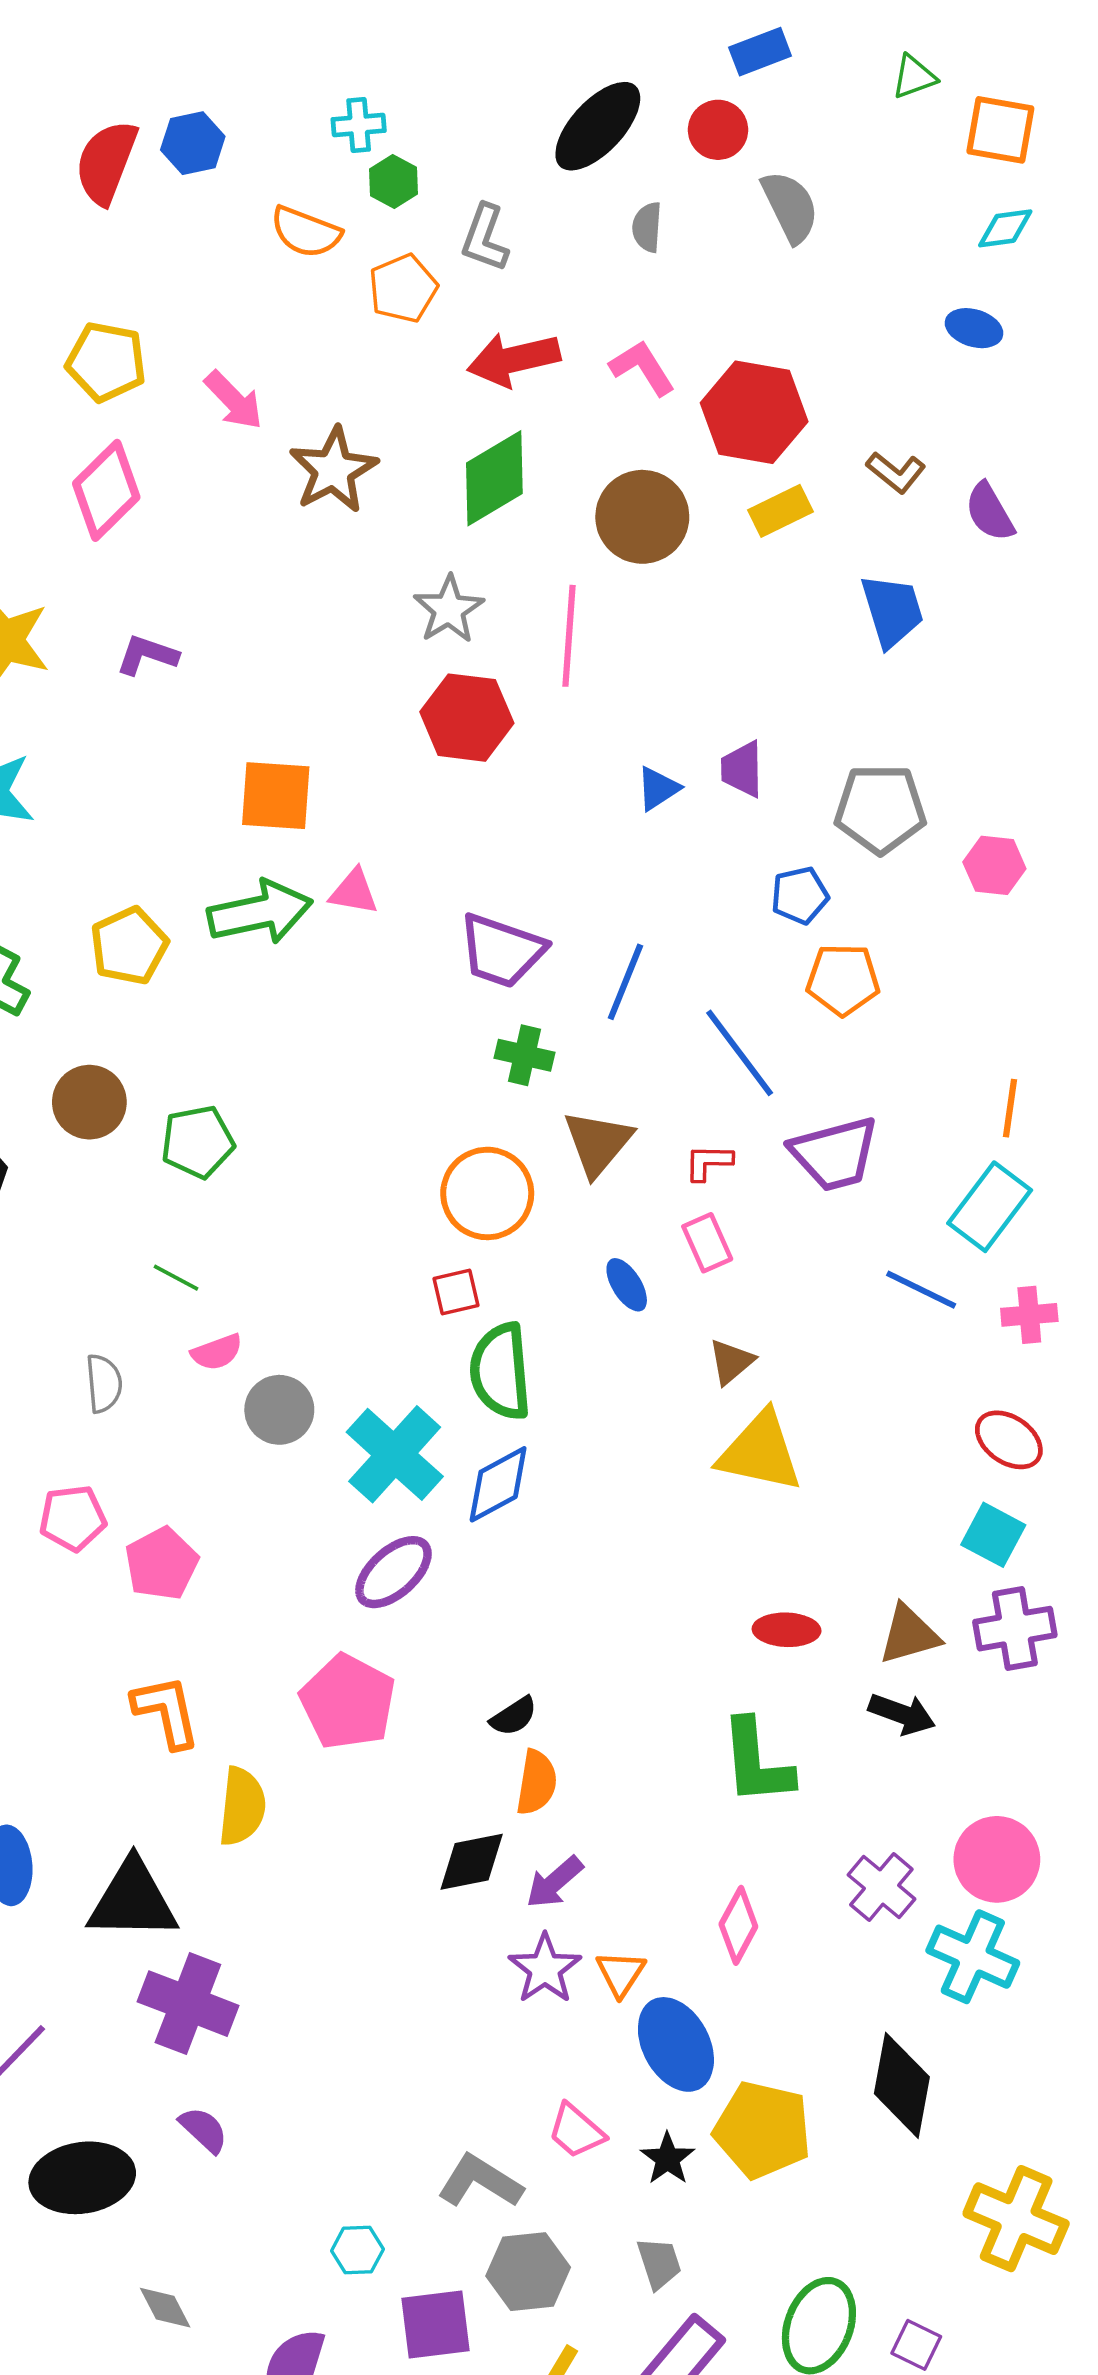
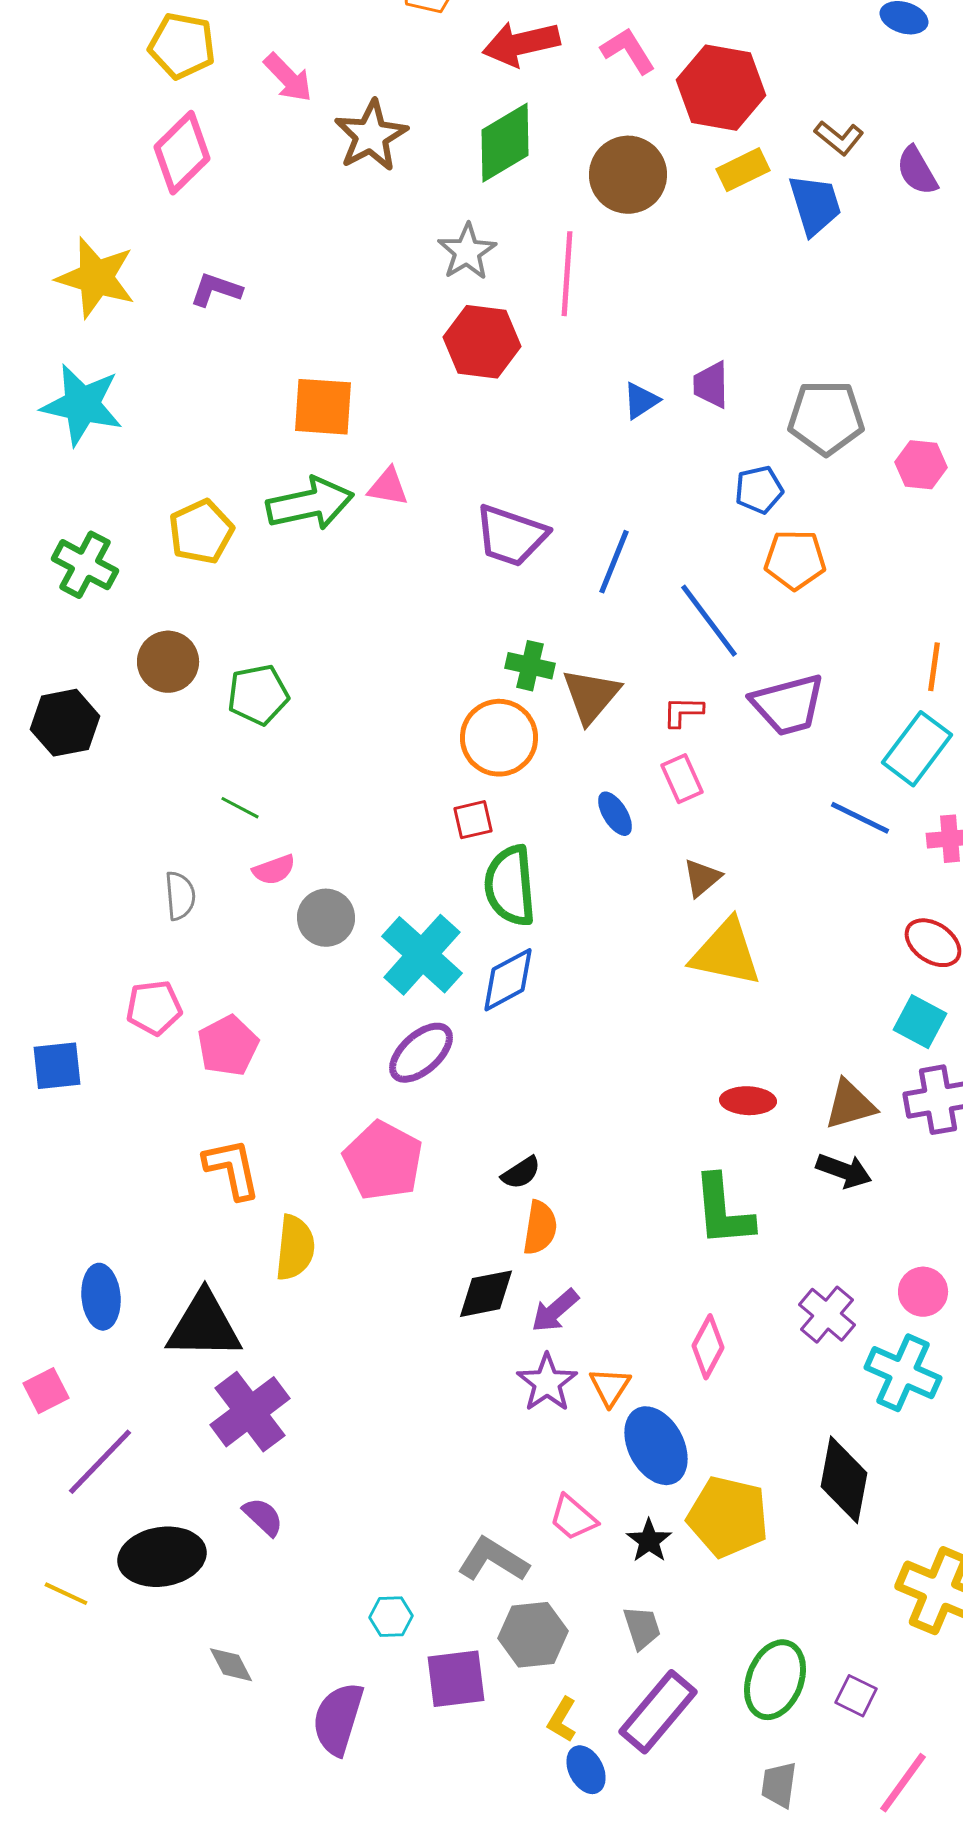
blue trapezoid: (892, 611) -> (815, 205), moved
green cross: (524, 1055) -> (530, 666), moved
pink circle: (997, 1859) -> (923, 1292), size x0.7
purple cross: (188, 2004) -> (250, 1412), turned 32

